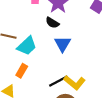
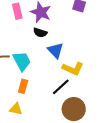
cyan trapezoid: (27, 46) -> (22, 61), turned -60
yellow L-shape: (74, 83) -> (73, 69), moved

